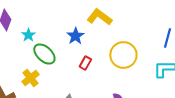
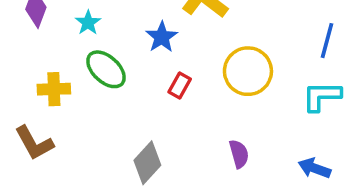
cyan star: (28, 35) -> (88, 23), moved
yellow cross: (30, 78) -> (54, 89), moved, turned 36

